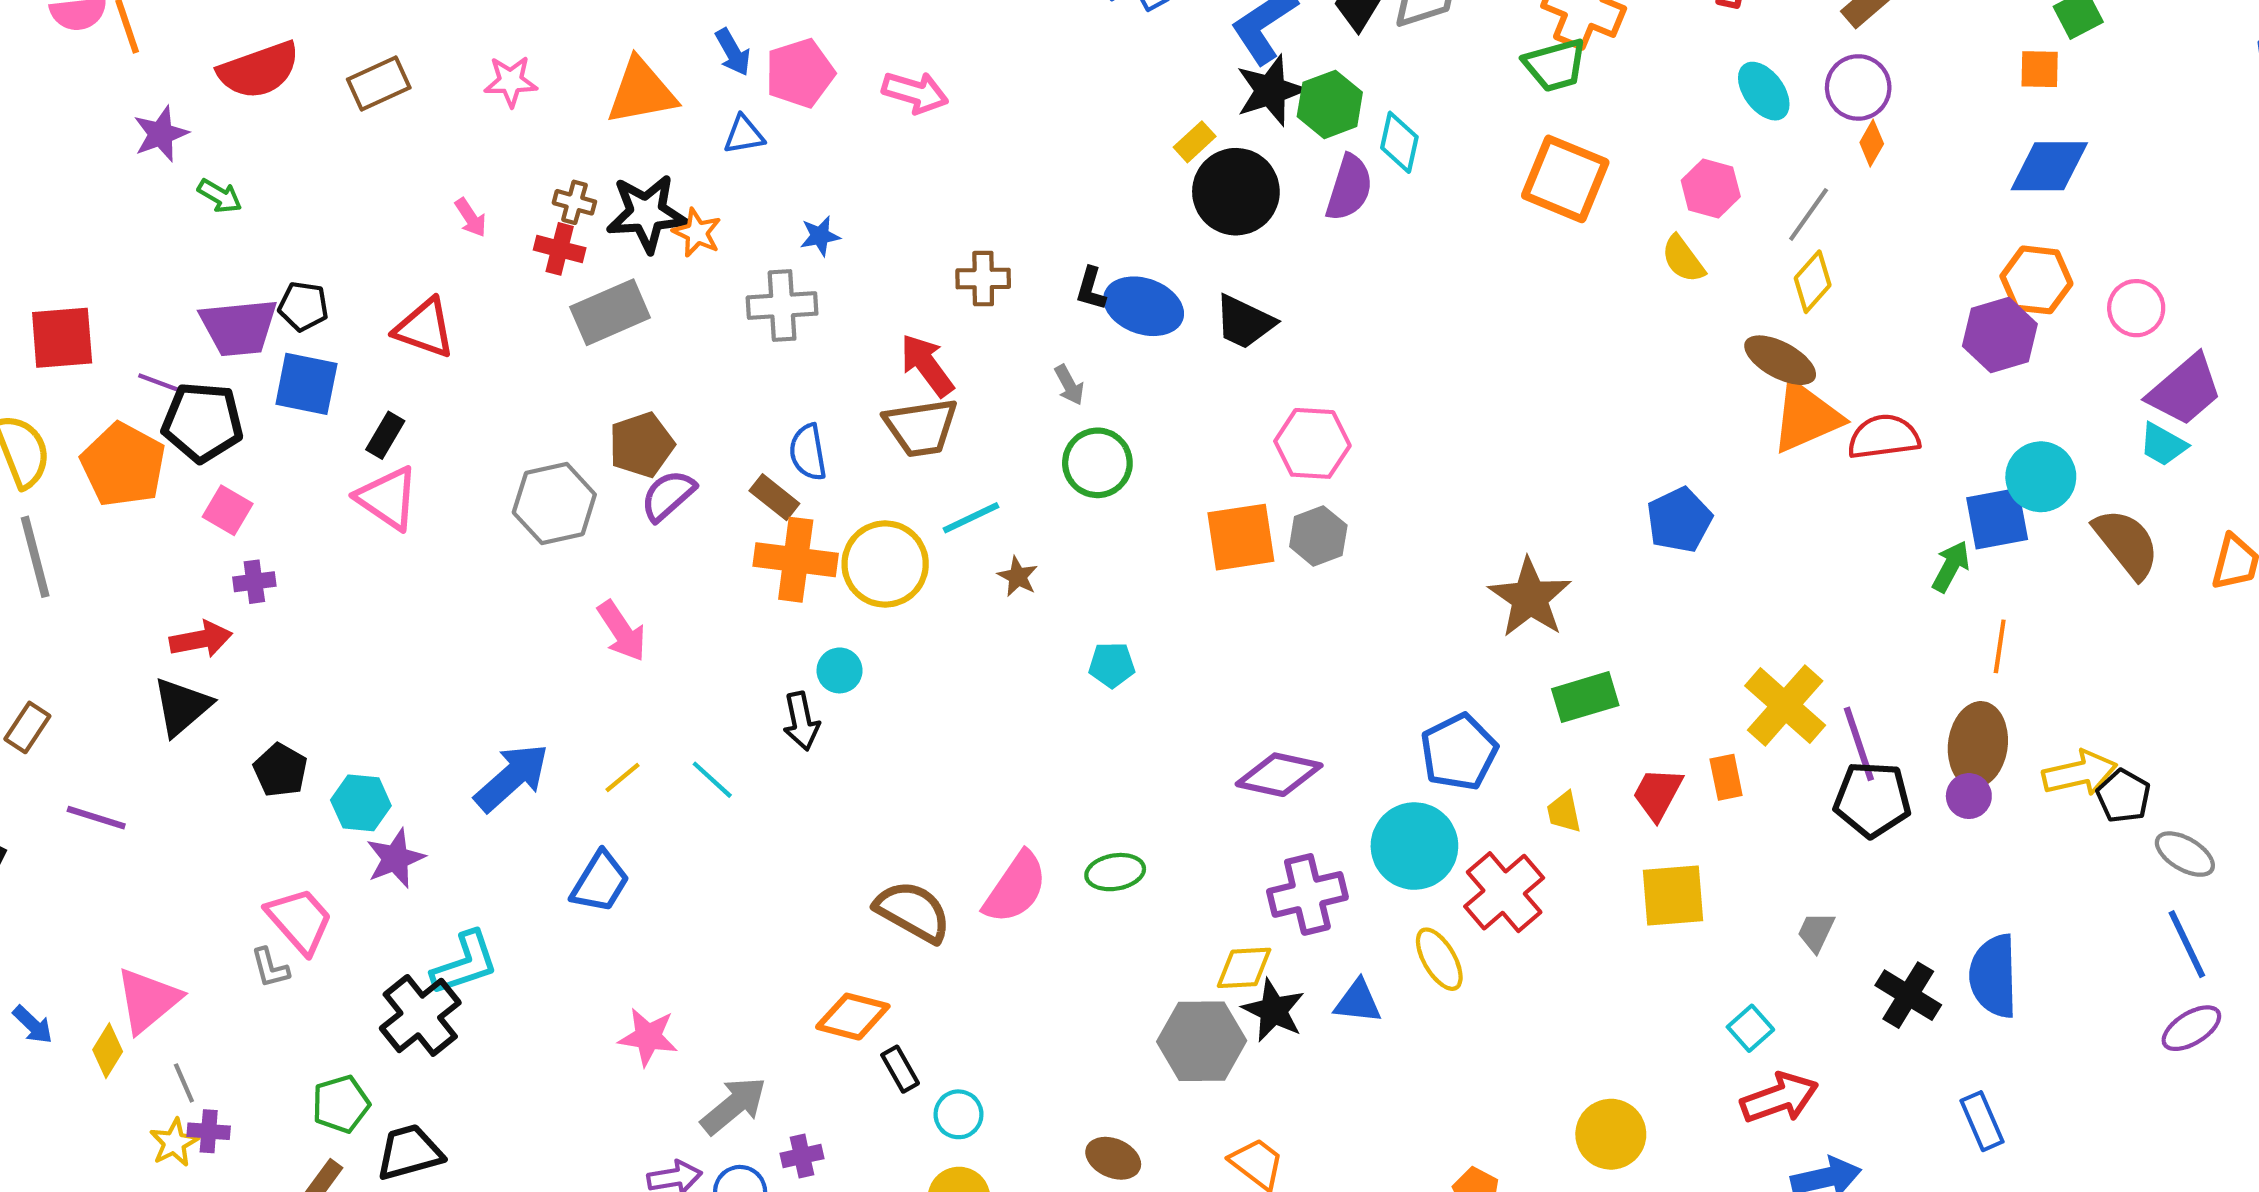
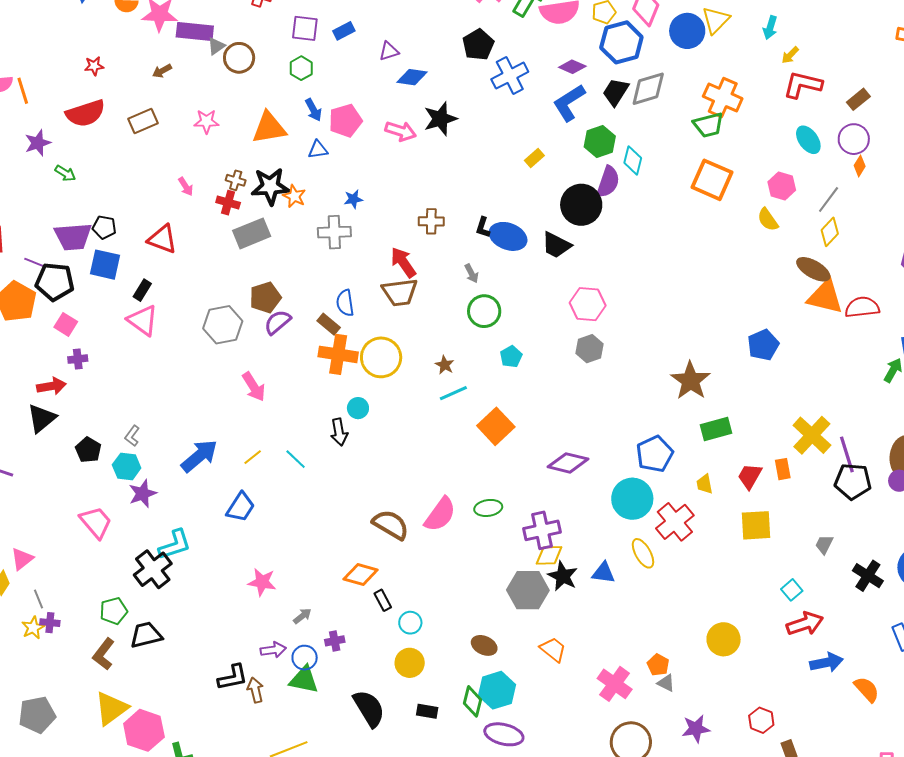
black star: (1271, 90) -> (440, 119), moved
black circle: (1236, 192) -> (581, 205), moved
orange triangle: (1806, 417) -> (825, 297), turned 36
cyan line: (971, 518) -> (453, 393), moved
orange square: (1241, 537) -> (496, 426), moved, turned -36
cyan pentagon: (1112, 665) -> (511, 357), moved, turned -30
purple cross: (1307, 894) -> (542, 530), moved
gray L-shape: (270, 968) -> (132, 436), moved, turned 50
pink triangle: (148, 1000) -> (22, 559), size x0.7
gray arrow: (734, 1106) -> (302, 616), size x0.6

